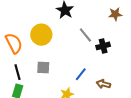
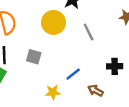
yellow circle: (41, 35) -> (53, 22), moved
black cross: (103, 46) -> (115, 66), moved

